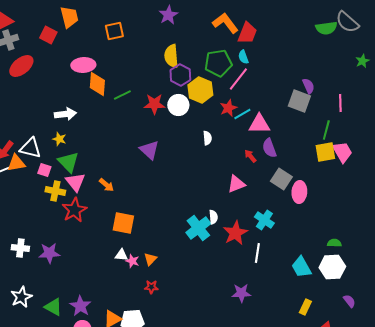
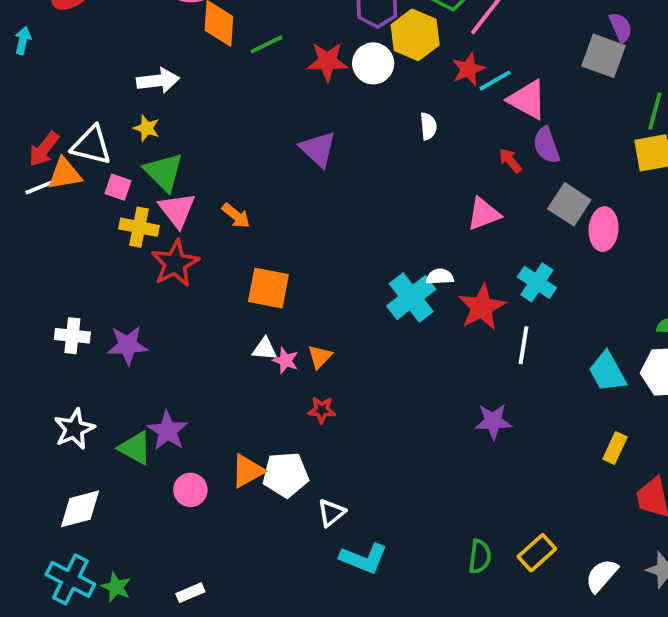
pink triangle: (259, 124) -> (527, 100), turned 30
white semicircle: (213, 217) -> (440, 277), turned -88
purple star: (80, 306) -> (168, 431), moved

